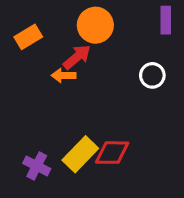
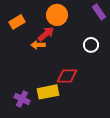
purple rectangle: (166, 20) -> (99, 12), turned -35
red diamond: (112, 153) -> (67, 76), moved
yellow rectangle: (80, 154) -> (48, 92), turned 35

